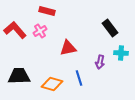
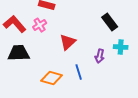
red triangle: (68, 48) -> (68, 42), turned -30
black trapezoid: (19, 76) -> (19, 53), moved

